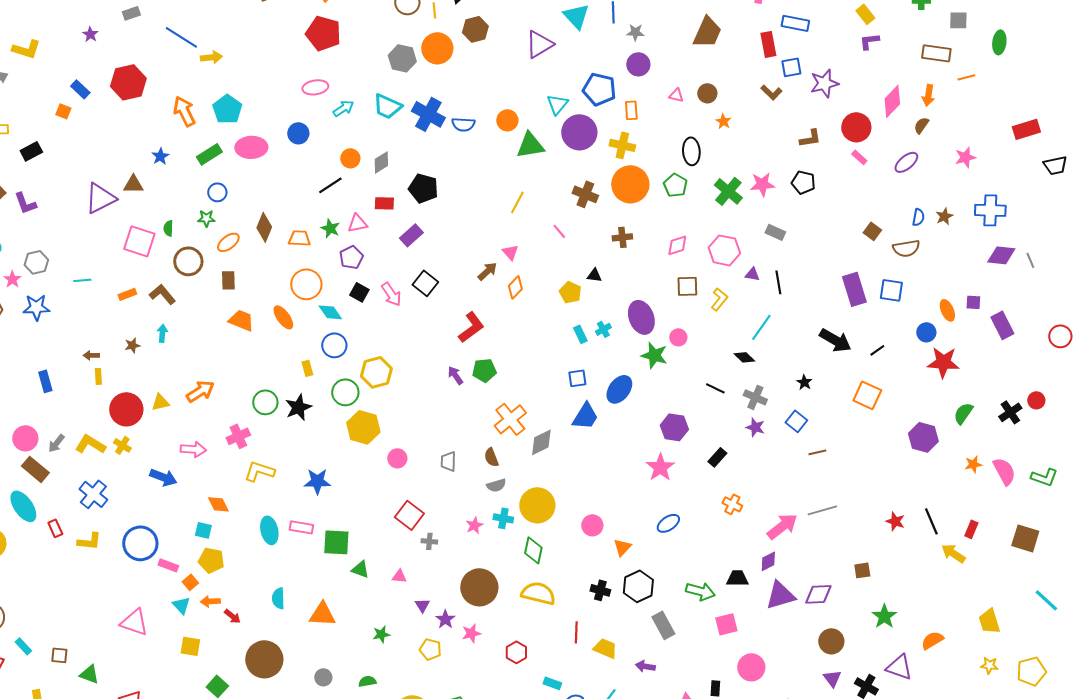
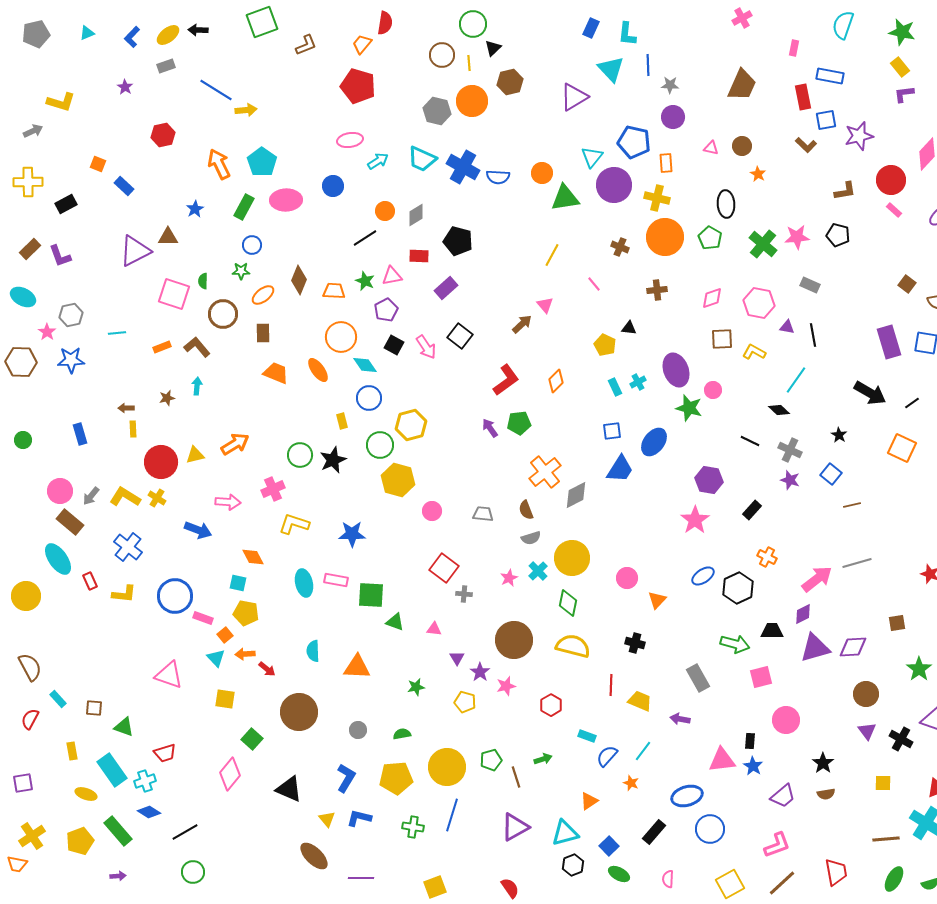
red hexagon: (128, 82) -> (163, 135), size x0.7
blue rectangle: (80, 89) -> (124, 186), moved
green rectangle: (209, 154) -> (244, 207), turned -30
brown cross: (585, 194) -> (620, 247), size x0.7
orange diamond: (515, 287) -> (556, 381), moved
yellow L-shape: (719, 299) -> (754, 352), turned -100
gray trapezoid: (448, 461) -> (483, 514), turned 95
cyan cross: (503, 518) -> (538, 571), turned 36
black hexagon: (638, 586) -> (738, 588), moved

